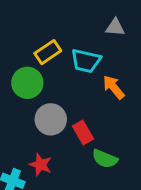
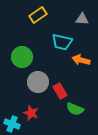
yellow rectangle: (48, 52) -> (38, 15), moved
orange arrow: (114, 87) -> (81, 60), turned -36

